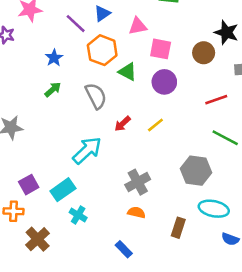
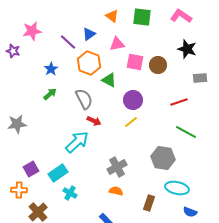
brown circle: (204, 53) -> (158, 65), moved
purple circle: (164, 82) -> (133, 100), moved
red arrow: (122, 124) -> (94, 121), moved, turned -112

